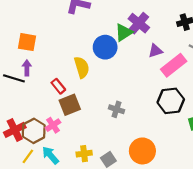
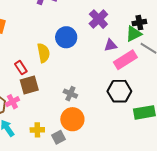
green triangle: (124, 32) -> (134, 34), moved
orange circle: (142, 151) -> (72, 119), moved

